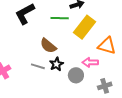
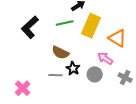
orange triangle: (107, 46) -> (117, 38), turned 30
pink arrow: (90, 62) -> (105, 58), turned 49
gray cross: (105, 86) -> (125, 78), turned -32

